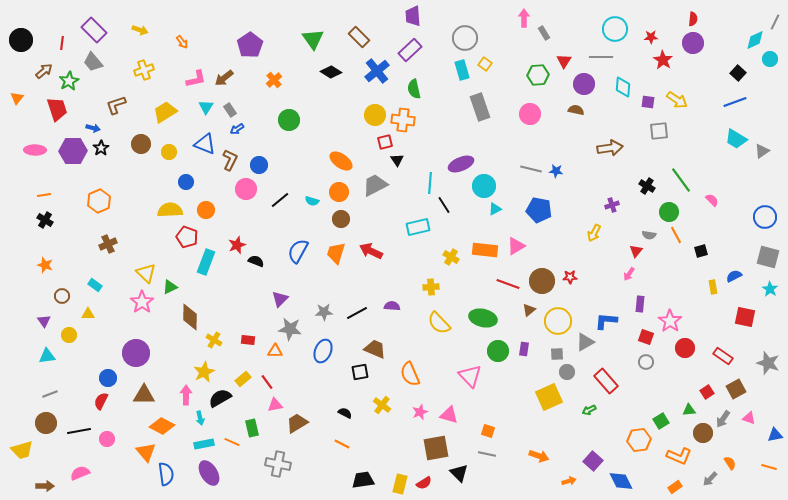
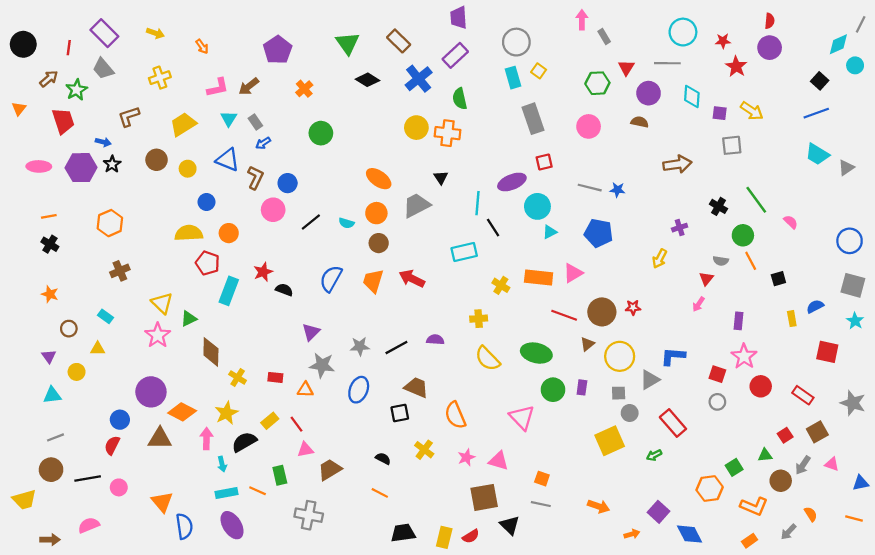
red square: (385, 142) -> (544, 162), moved
purple rectangle: (640, 304) -> (738, 321), moved
orange diamond: (162, 426) -> (182, 412), moved

